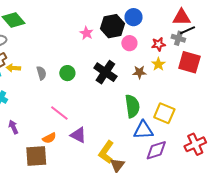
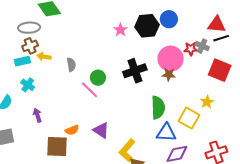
gray cross: (178, 38) -> (202, 46), moved
pink circle: (129, 43) -> (171, 59), moved, size x1.6
yellow star: (158, 64) -> (207, 102), moved
black cross: (105, 72) -> (135, 71), turned 30
green circle: (67, 73) -> (98, 78), moved
pink line: (59, 113) -> (90, 90), moved

